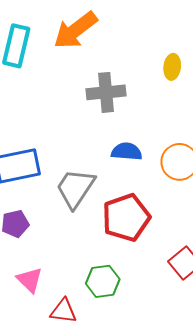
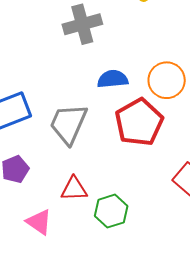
red pentagon: (126, 218) -> (139, 122), moved
red triangle: (63, 311) -> (74, 189), moved

